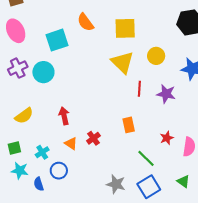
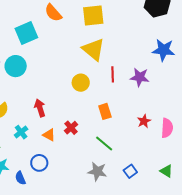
yellow circle: (156, 56) -> (81, 83), moved
cyan cross: (42, 152) -> (21, 132), moved
green line: (146, 158) -> (104, 143), moved
green triangle: (183, 181) -> (166, 171), moved
blue square: (149, 187) -> (130, 171), size x0.6

